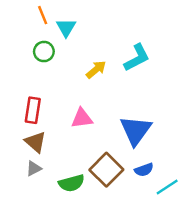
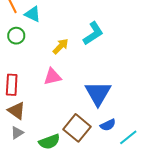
cyan triangle: (66, 28) -> (33, 14), turned -30
pink triangle: (82, 118) -> (52, 77), moved

